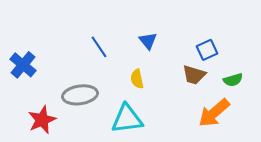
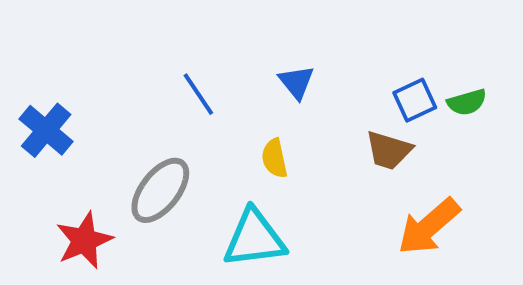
green semicircle: (233, 80) -> (467, 102), moved
gray ellipse: (80, 95) -> (160, 190), turned -44

